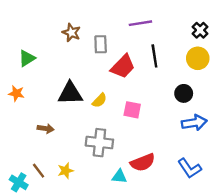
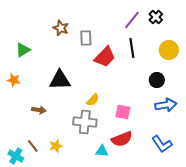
purple line: (140, 23) -> (132, 20), moved, turned -42
black cross: (200, 30) -> (156, 17), moved
yellow semicircle: (99, 100) -> (93, 100), moved
pink square: (132, 110) -> (123, 112), moved

